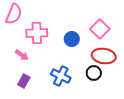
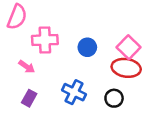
pink square: (100, 29) -> (129, 47), moved
black circle: (94, 73) -> (114, 98), moved

